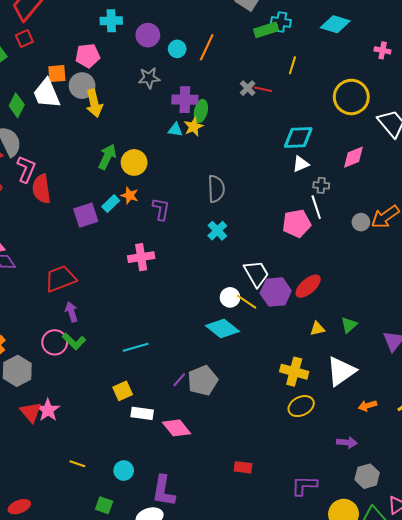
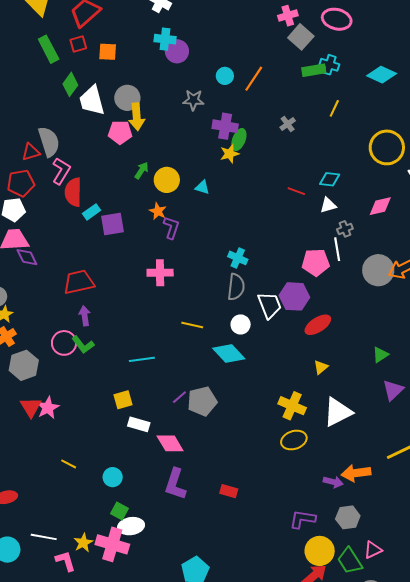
purple circle: (148, 35) -> (177, 51), moved
pink pentagon: (88, 56) -> (120, 132), moved
orange square: (57, 74) -> (108, 52), moved
red line: (263, 89) -> (296, 191), moved
green diamond: (17, 105) -> (70, 84), moved
cyan triangle: (175, 130) -> (202, 187), moved
cyan diamond: (298, 138) -> (330, 179), size x0.7
green arrow: (107, 157) -> (142, 170), size x0.7
gray cross: (321, 185) -> (345, 229), turned -35
gray semicircle: (216, 189) -> (236, 287), moved
cyan rectangle: (111, 204) -> (91, 212), moved
purple L-shape: (161, 209) -> (171, 228), moved
gray circle: (361, 222) -> (378, 270), size x1.8
cyan cross: (217, 231) -> (238, 258), turned -30
purple hexagon: (276, 292) -> (294, 296), moved
yellow line: (247, 302) -> (192, 325), moved, turned -30
green triangle: (349, 325) -> (380, 355), moved
yellow triangle: (317, 329) -> (321, 367), turned -35
orange arrow: (367, 406) -> (356, 473), moved, size x1.6
purple L-shape: (304, 486) -> (302, 519), moved
purple L-shape: (164, 491) -> (175, 484), moved
green square: (104, 505) -> (119, 511), moved

